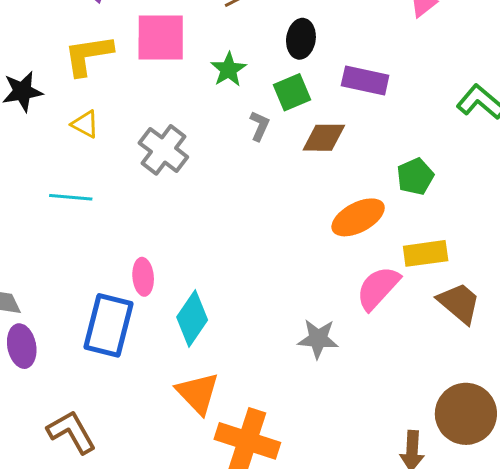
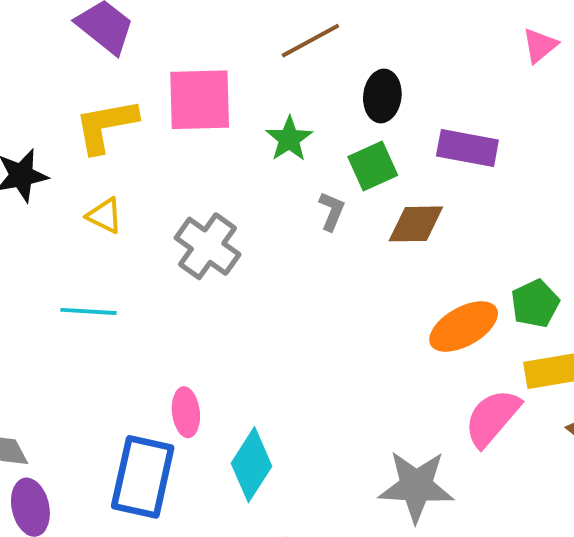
green pentagon: (415, 176) -> (535, 304), moved
gray star: (318, 339) -> (416, 486), size x1.4

